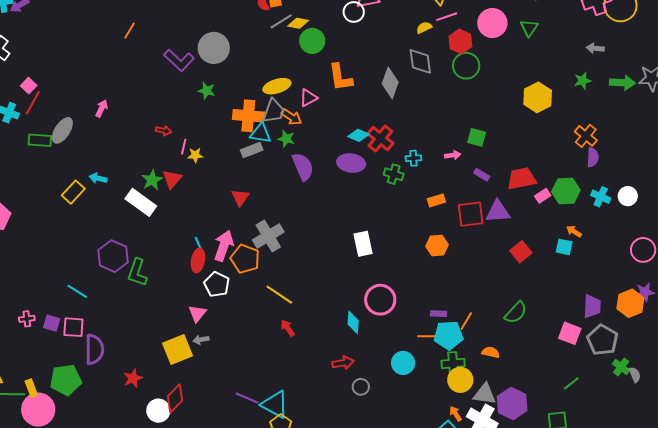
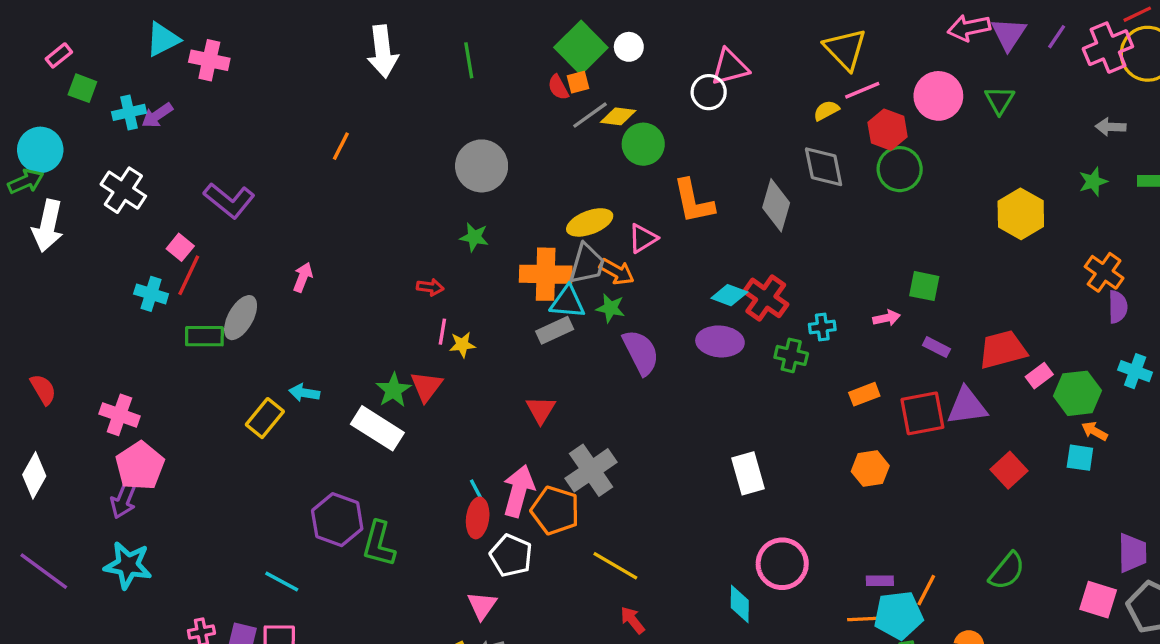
purple L-shape: (179, 60) -> (229, 200), moved
red arrow: (164, 131) -> (430, 287), moved
green hexagon: (566, 191) -> (1077, 393), moved

